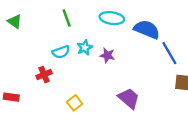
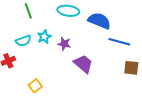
blue line: (169, 53) -> (119, 42), turned -45
purple trapezoid: (129, 98) -> (83, 64), moved

